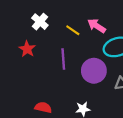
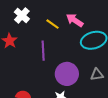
purple circle: (94, 71) -> (67, 74), moved

